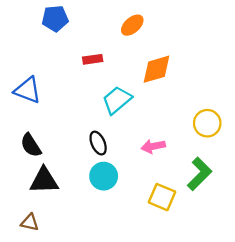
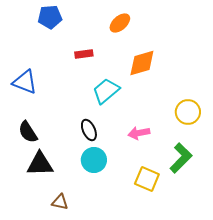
brown triangle: (30, 222) -> (60, 202), moved

